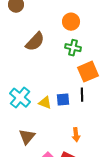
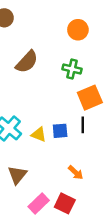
orange circle: (71, 22) -> (78, 30), moved
orange arrow: (76, 135) -> (76, 172), turned -40

